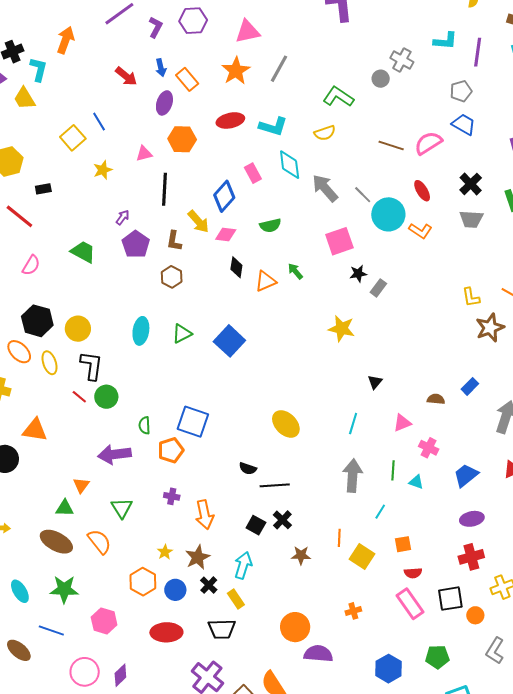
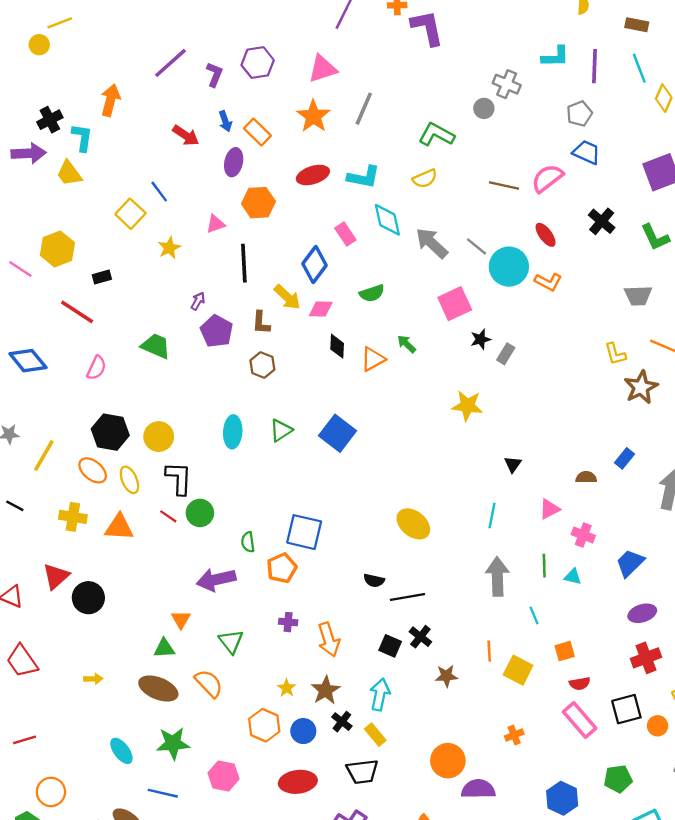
gray trapezoid: (471, 219) -> (638, 295), moved
orange triangle: (35, 430) -> (119, 527), moved
cyan line: (380, 512) -> (534, 615), turned -49

